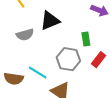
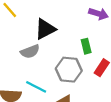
gray semicircle: (25, 35) -> (30, 51), moved

